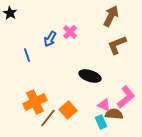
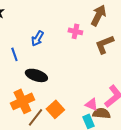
pink cross: (70, 32) -> (75, 31), moved, turned -32
black ellipse: (90, 76) -> (36, 75), moved

